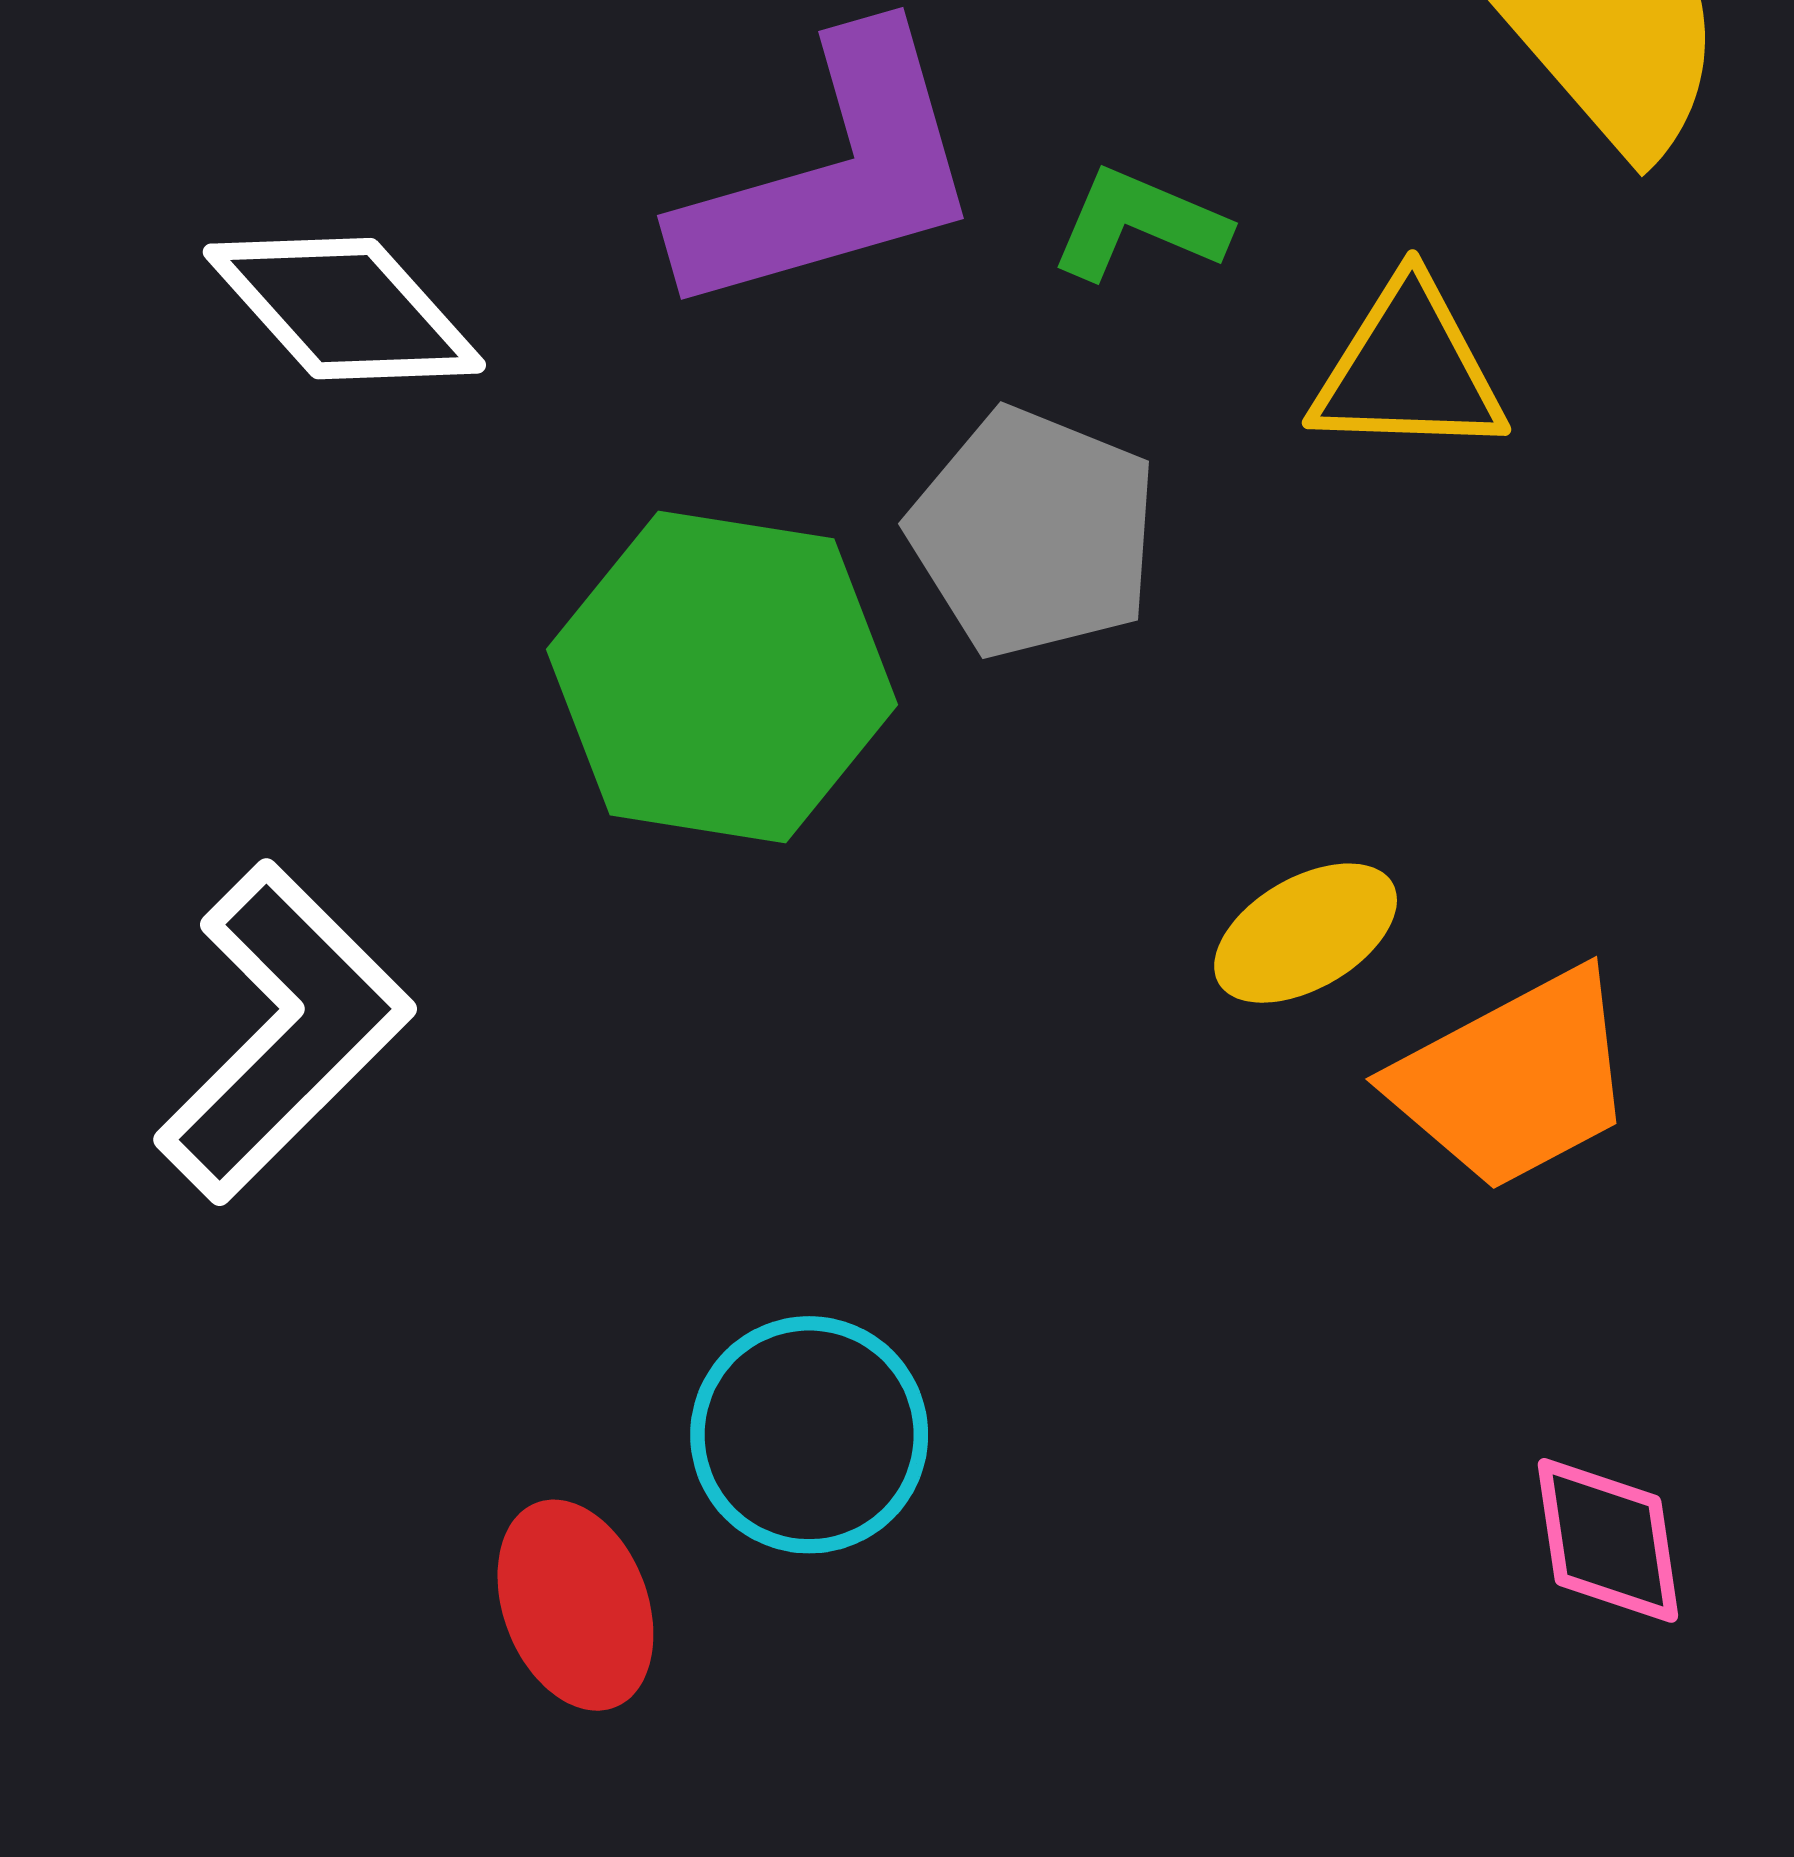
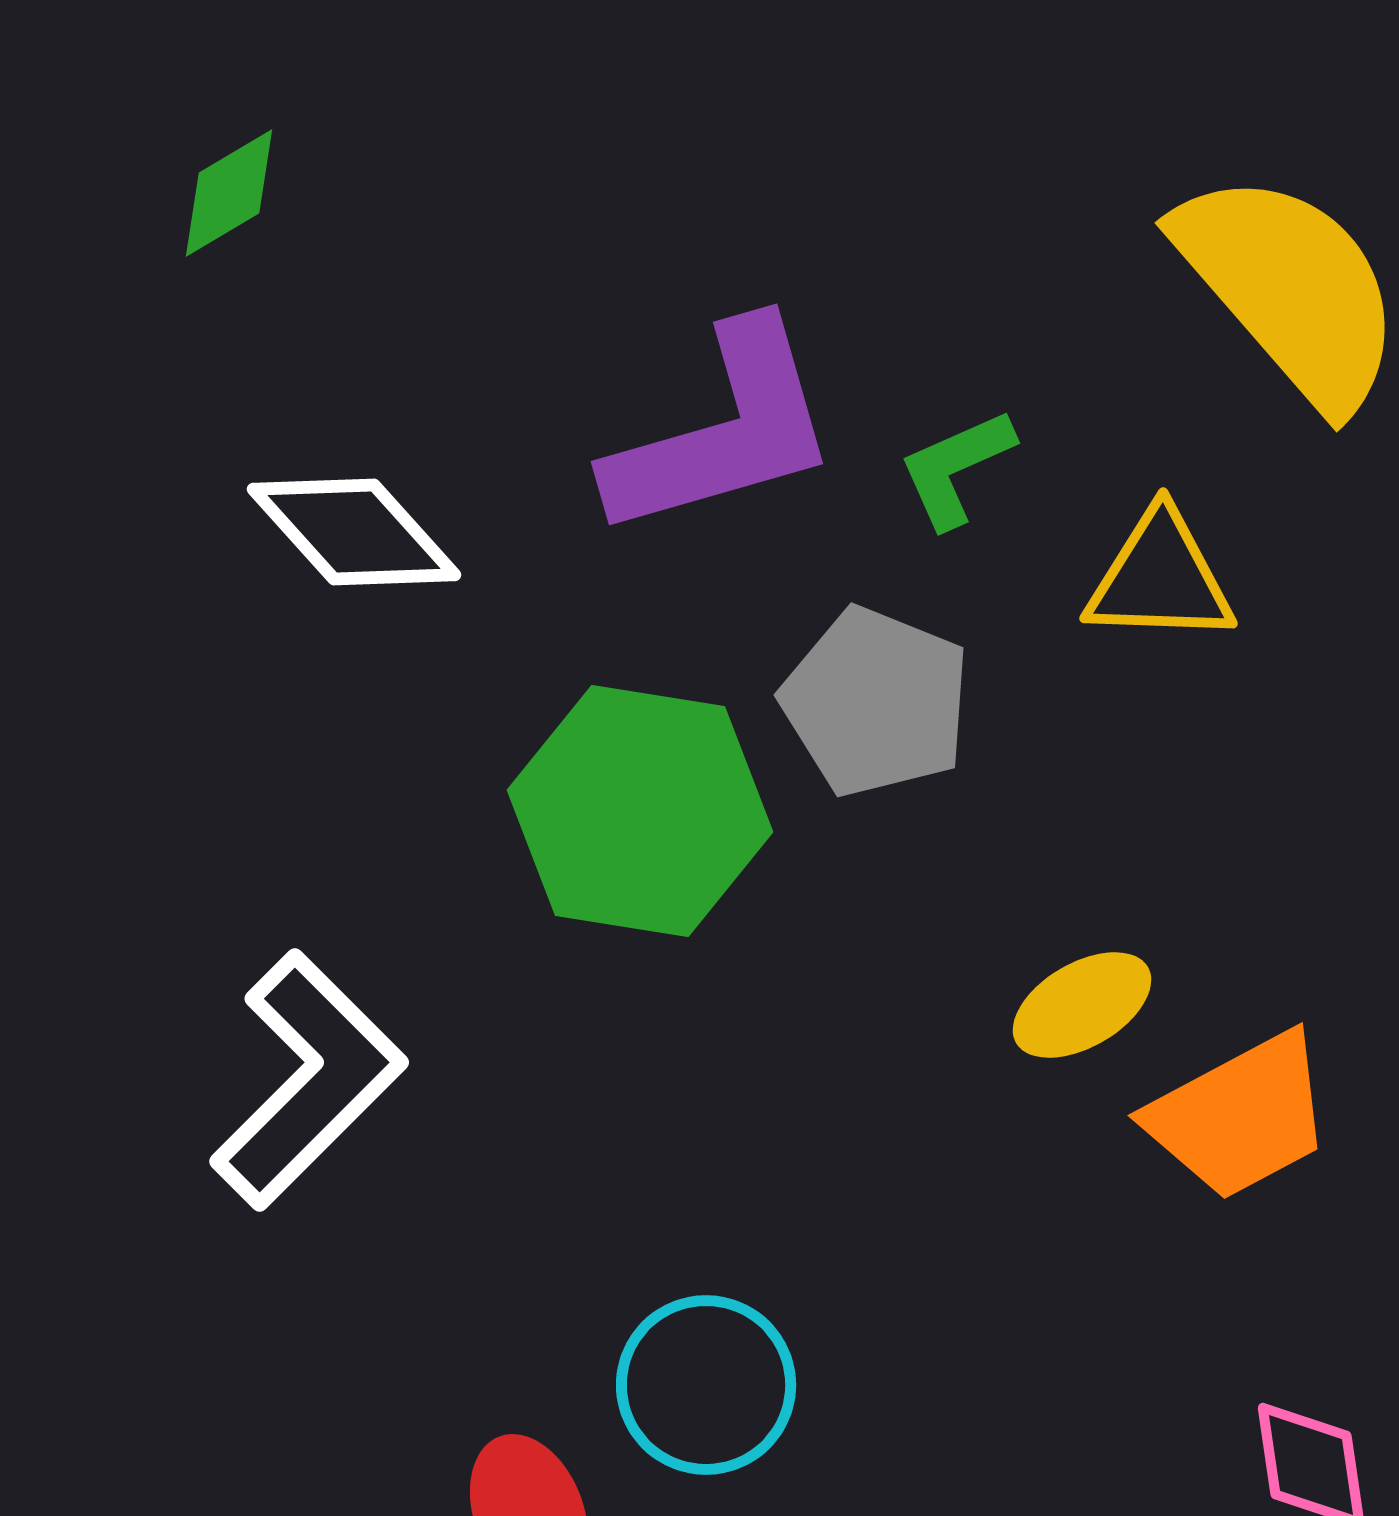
green L-shape: (1139, 224) -> (956, 468), turned -47

